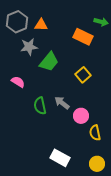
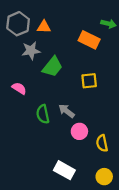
yellow square: (83, 75) -> (89, 81), turned 35
pink circle: (81, 116) -> (79, 131), moved

